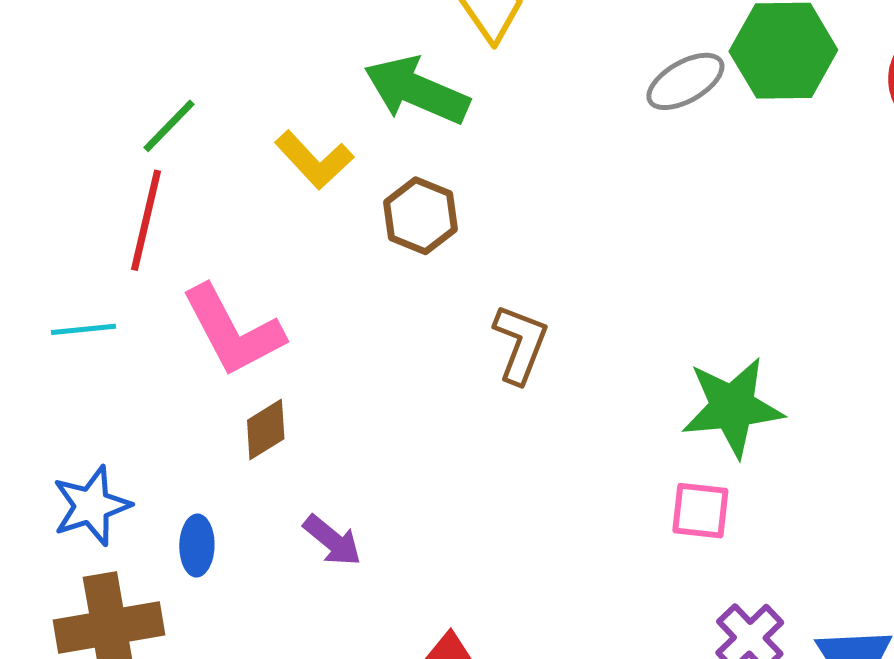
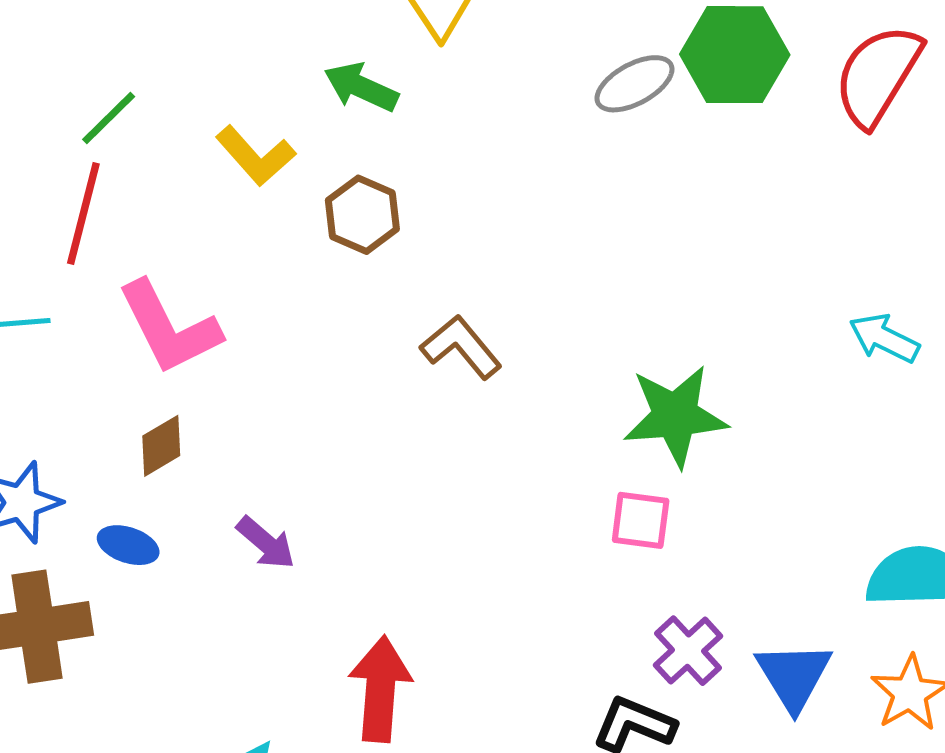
green arrow: (417, 90) -> (361, 87), size x0.7
brown L-shape: (520, 344) -> (461, 347), turned -62
brown diamond: (266, 430) -> (161, 446), moved
blue ellipse: (197, 546) -> (128, 545), turned -74

